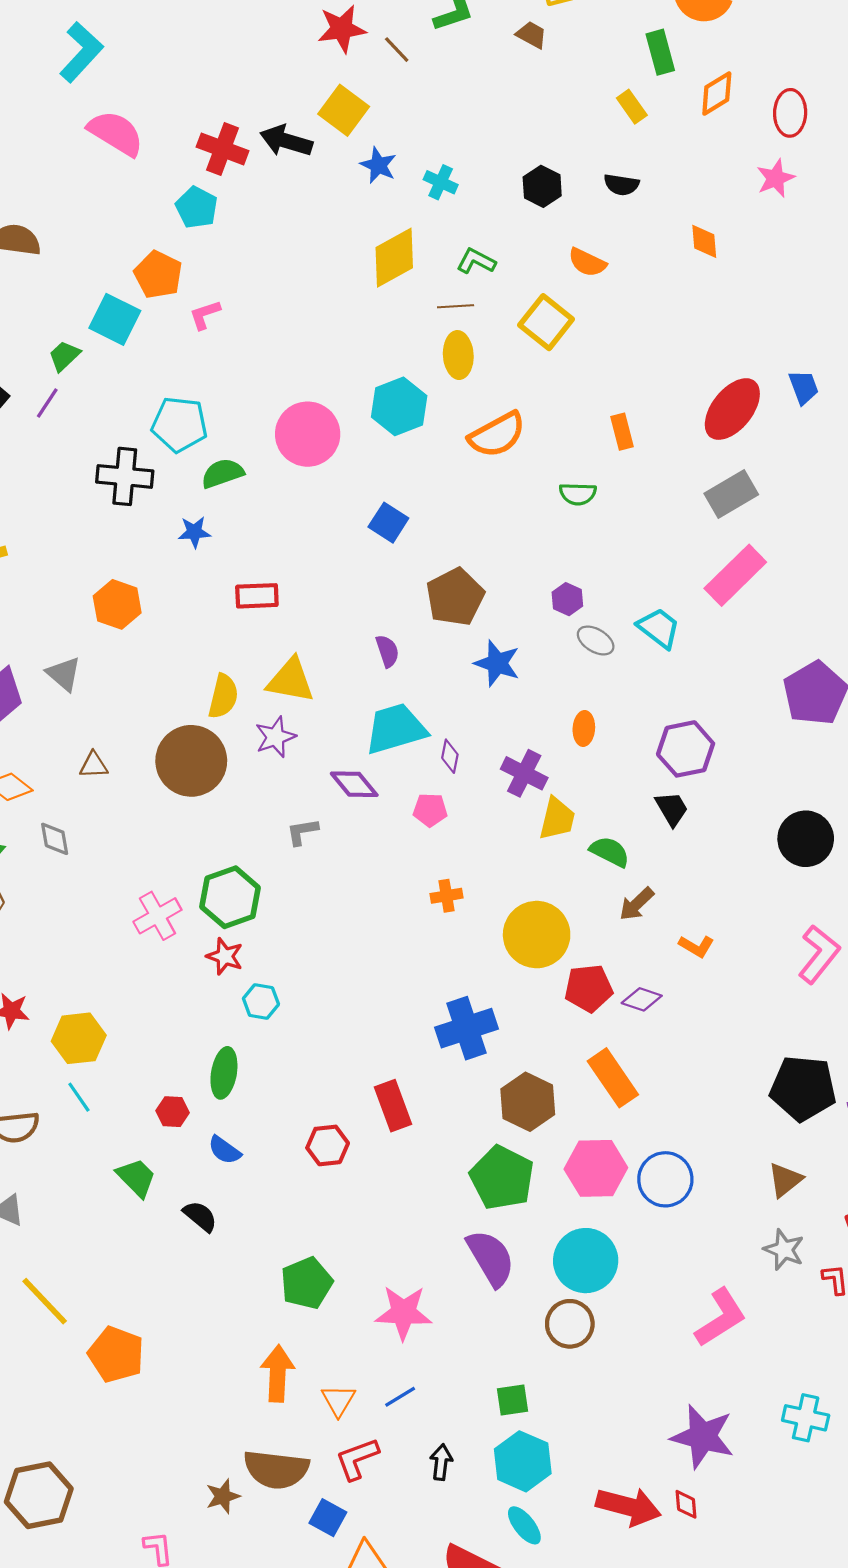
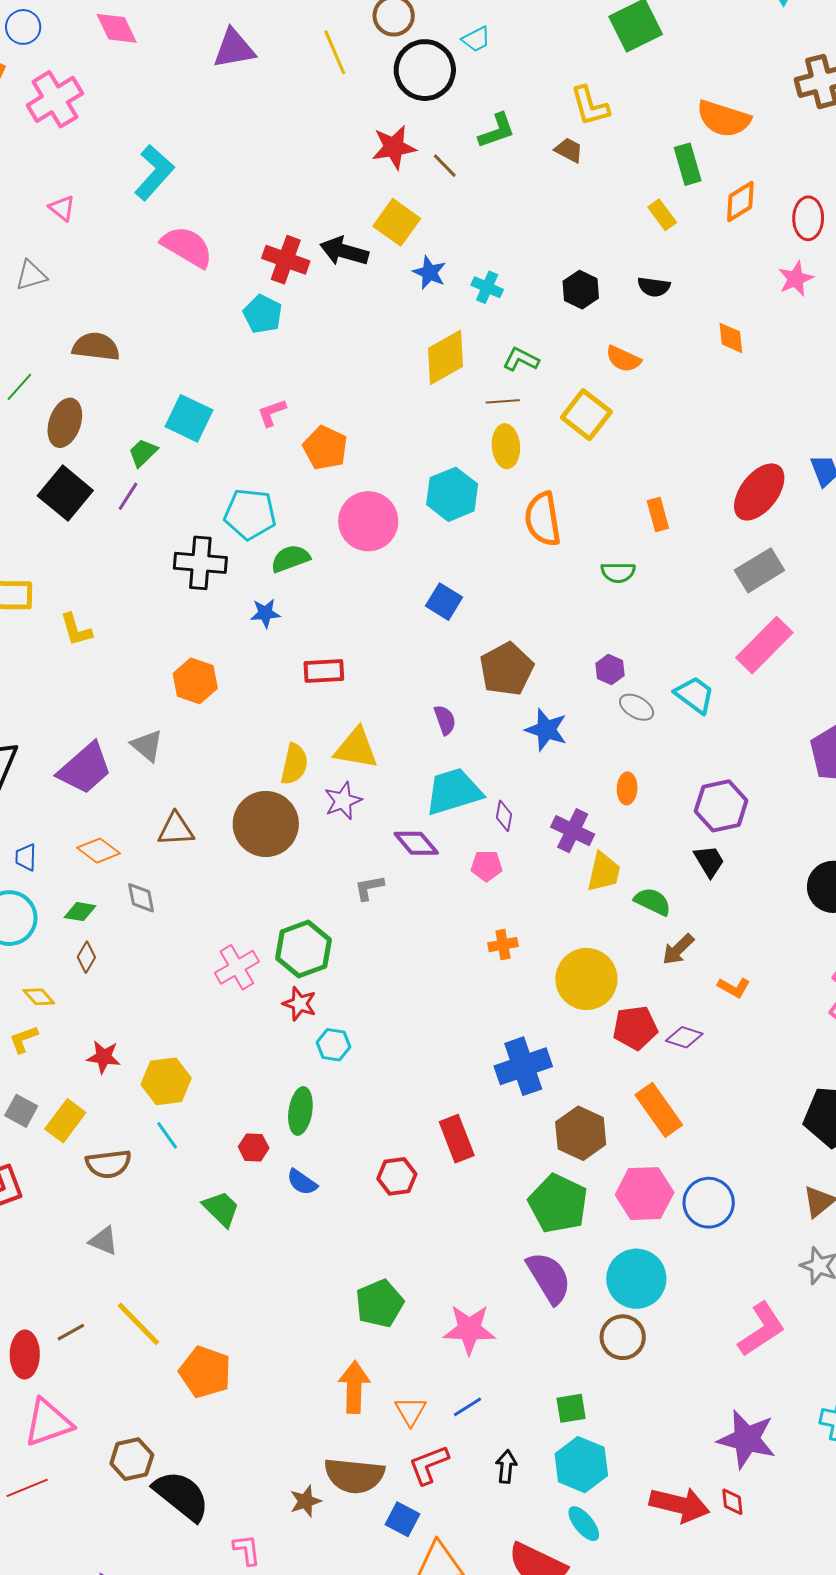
orange pentagon: (158, 275) -> (325, 448), moved
orange semicircle: (497, 435) -> (543, 519), turned 110
brown triangle: (94, 765) -> (176, 829), size x1.4
black semicircle: (200, 1216) -> (181, 1496), moved, size x1.8
brown hexagon: (39, 1495) -> (132, 1459), moved, size x0.7

